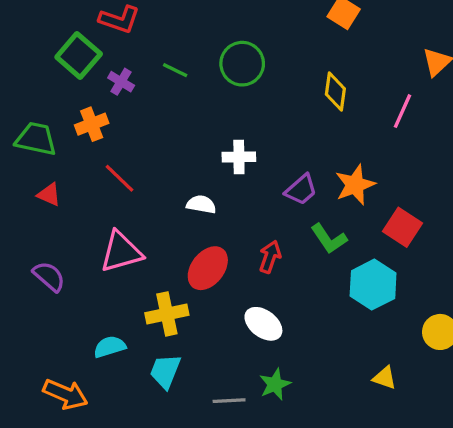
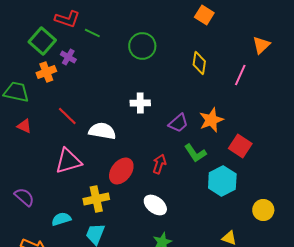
green line: (175, 70) -> (92, 33), moved
orange cross: (92, 124) -> (46, 72), moved
white semicircle: (201, 204) -> (102, 131), moved, size x1.5
purple semicircle: (49, 276) -> (24, 197), moved

